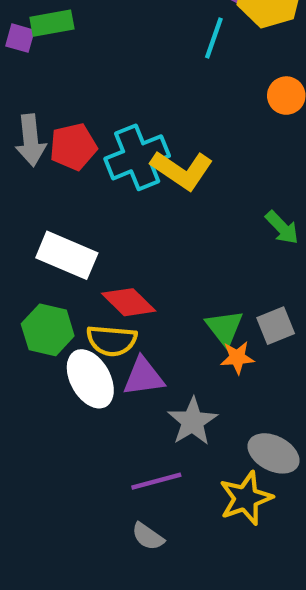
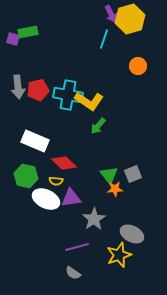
cyan cross: (137, 157) -> (68, 95), turned 32
green arrow: (282, 228) -> (98, 126), moved, turned 84
yellow semicircle: (112, 341) -> (56, 181), size x0.6
white ellipse: (90, 379) -> (46, 199), turned -36

